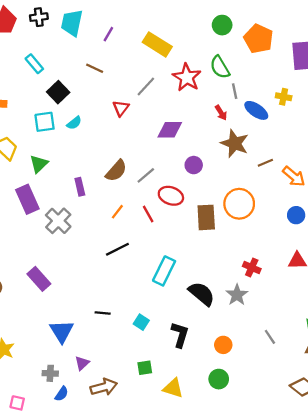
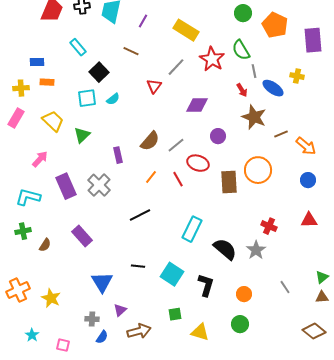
purple rectangle: (27, 199) -> (66, 186), moved
black line: (117, 249) -> (140, 215), moved
cyan square: (141, 322) -> (172, 274), size x1.6

